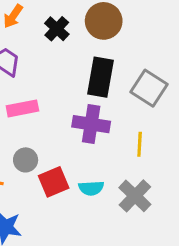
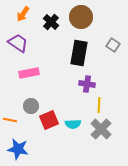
gray square: (149, 88) -> (113, 45), moved, size x0.6
purple cross: (91, 124) -> (87, 84), moved, size x0.7
yellow line: (140, 144) -> (99, 105), moved

